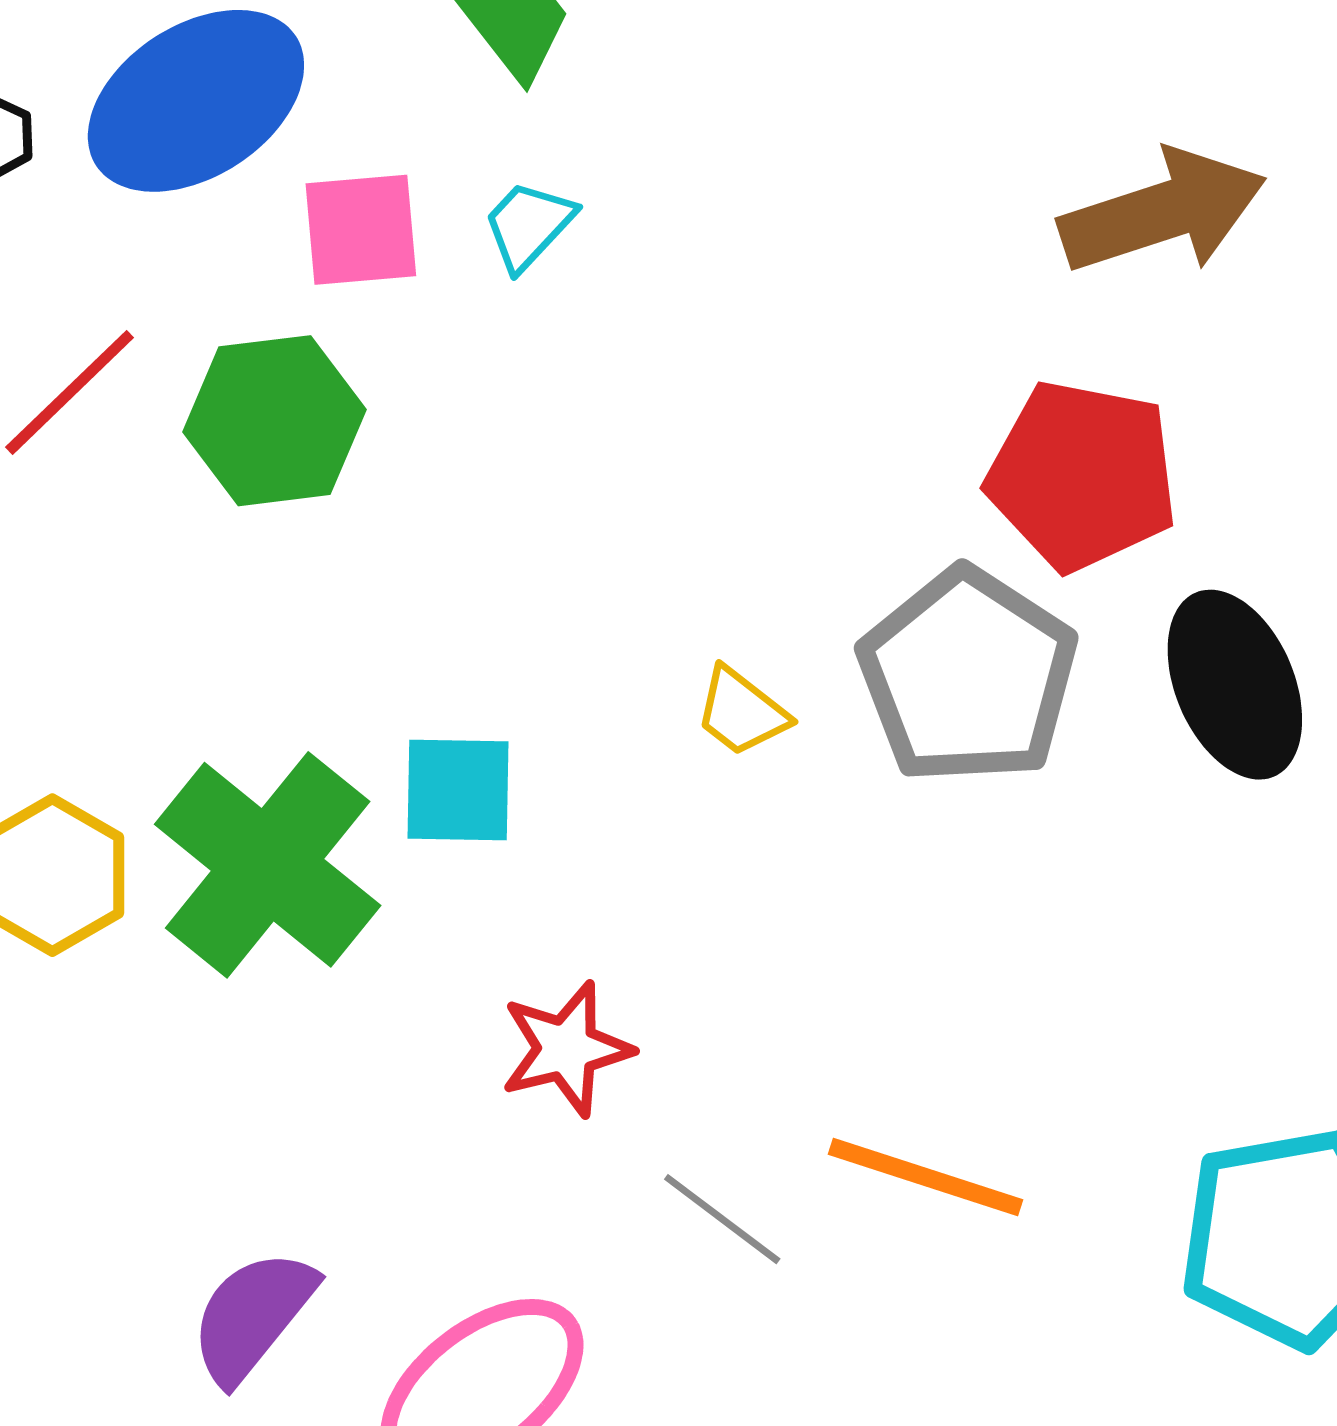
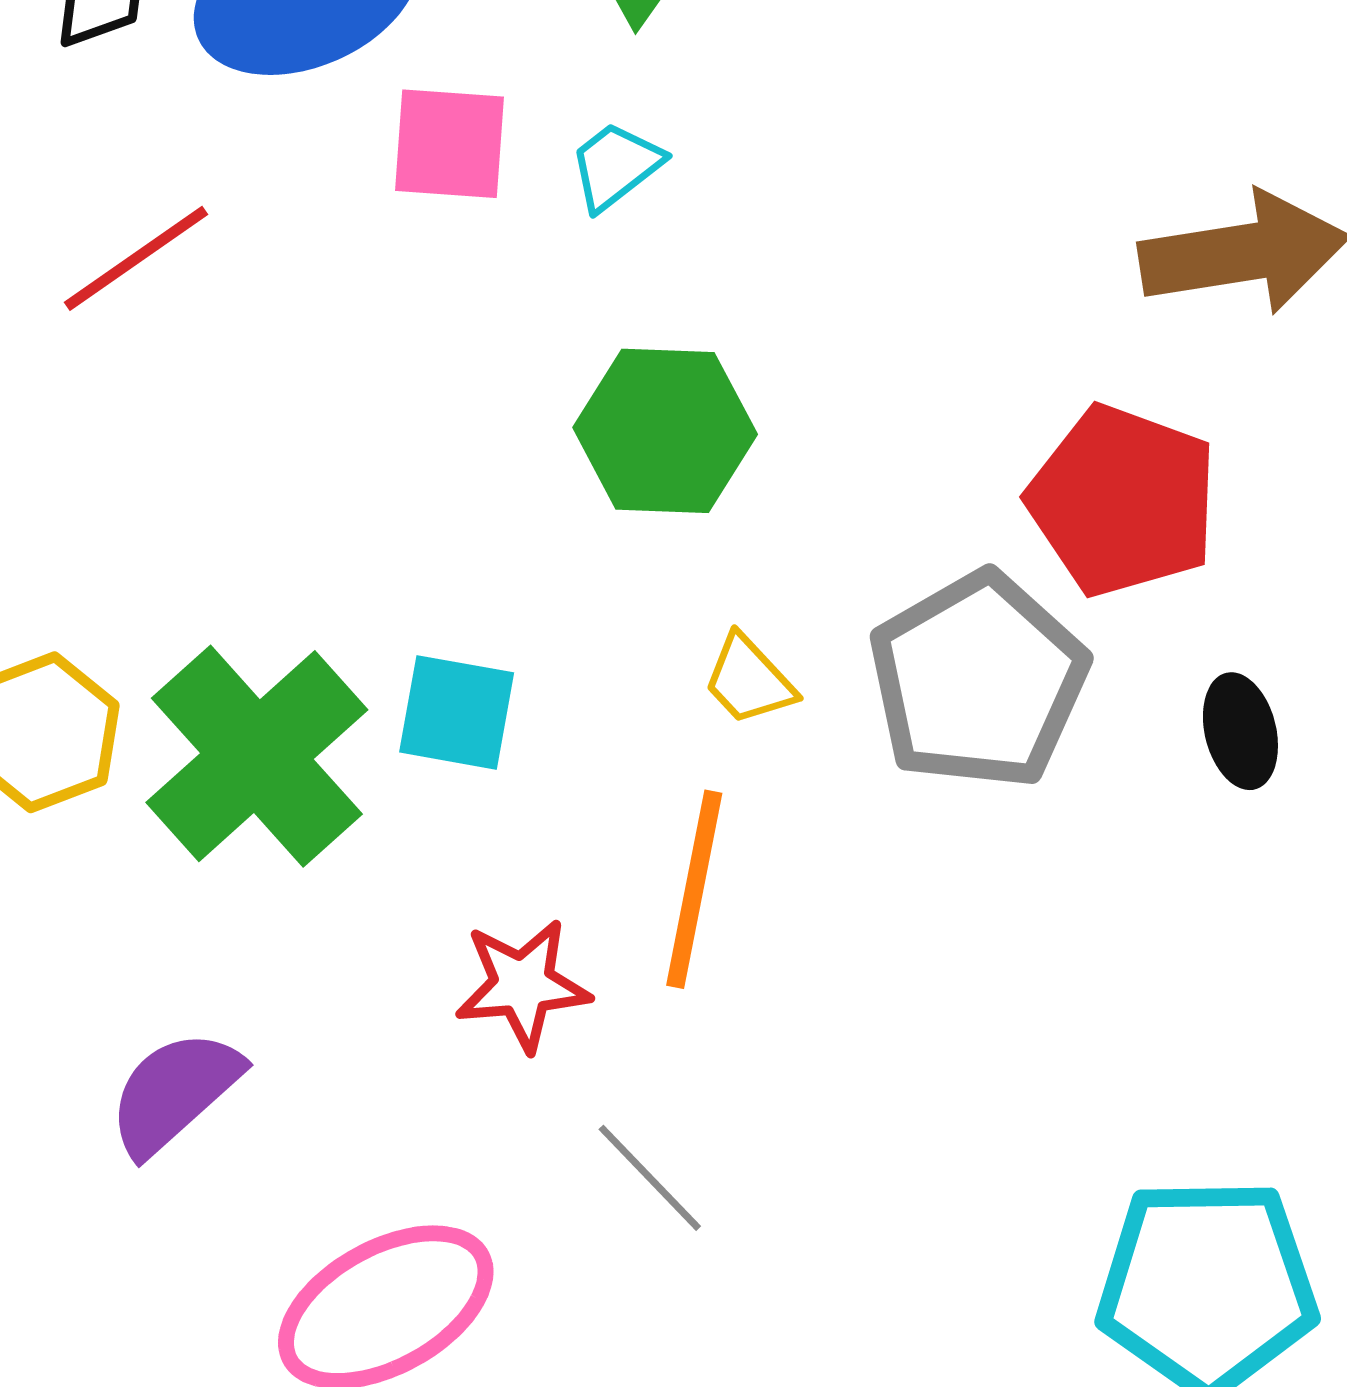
green hexagon: (275, 421) -> (665, 431), moved
black ellipse: (1235, 685) -> (1240, 731), size x0.6
orange line: (926, 1177) -> (694, 889), moved, turned 74
purple semicircle: (252, 1316) -> (175, 1092), moved

